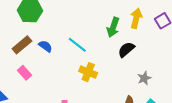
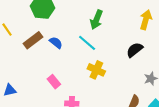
green arrow: (113, 27) -> (96, 20), moved
pink rectangle: (25, 73) -> (54, 82), moved

